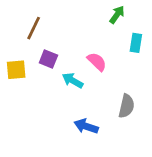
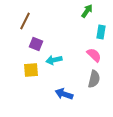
pink semicircle: (97, 62) -> (94, 55), moved
yellow square: (16, 70) -> (31, 70), moved
cyan arrow: (73, 81) -> (54, 60), turned -42

